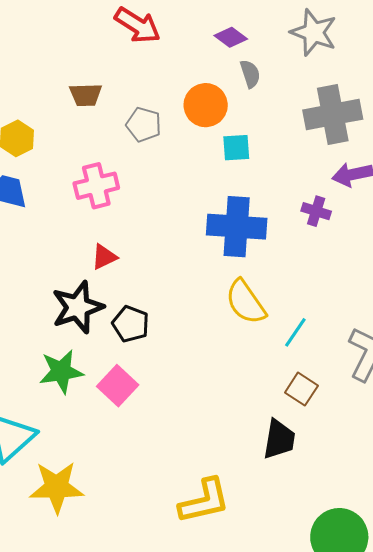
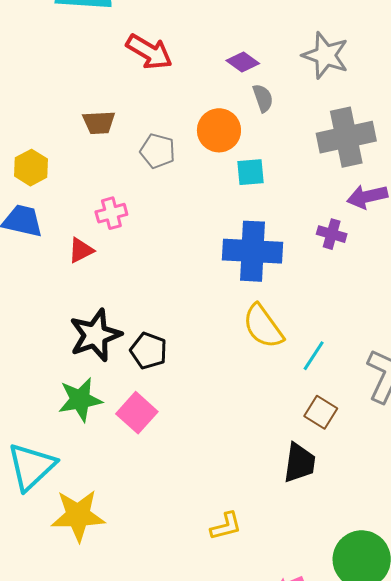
pink cross: (96, 186) -> (111, 213), size x0.7
red triangle: (104, 257) -> (81, 250), moved
yellow L-shape: (204, 501) -> (226, 526), size x0.6

